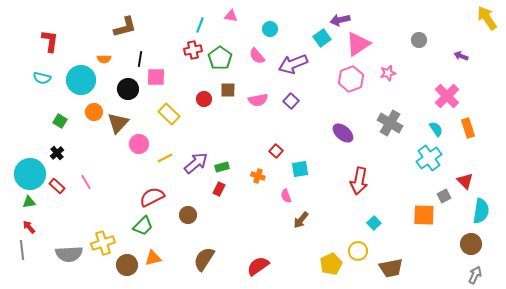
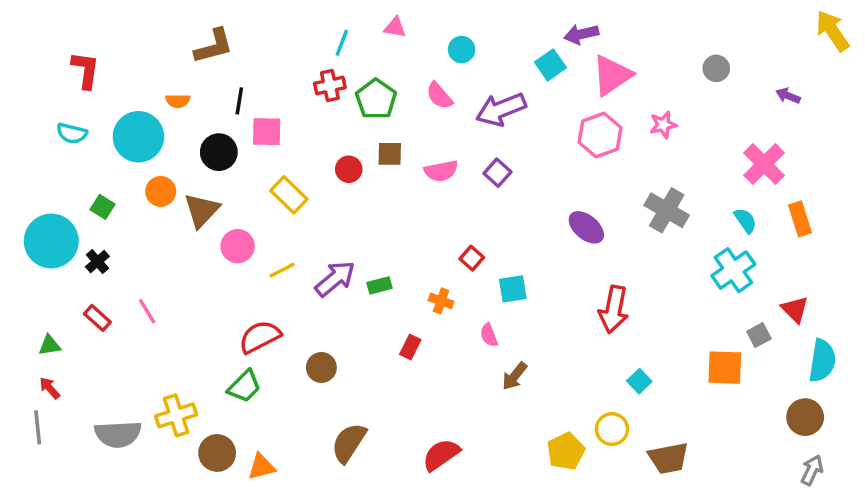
cyan circle: (30, 174) -> (51, 241), moved
red rectangle: (219, 189) -> (410, 347), moved
orange triangle: (153, 258) -> (262, 467), moved

